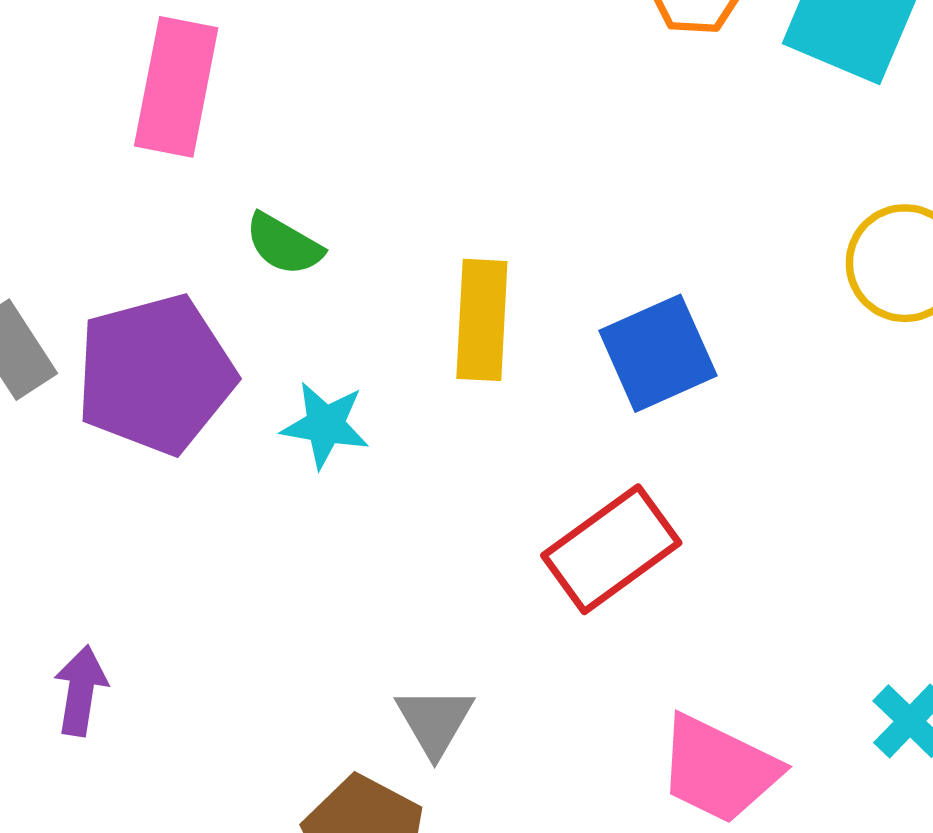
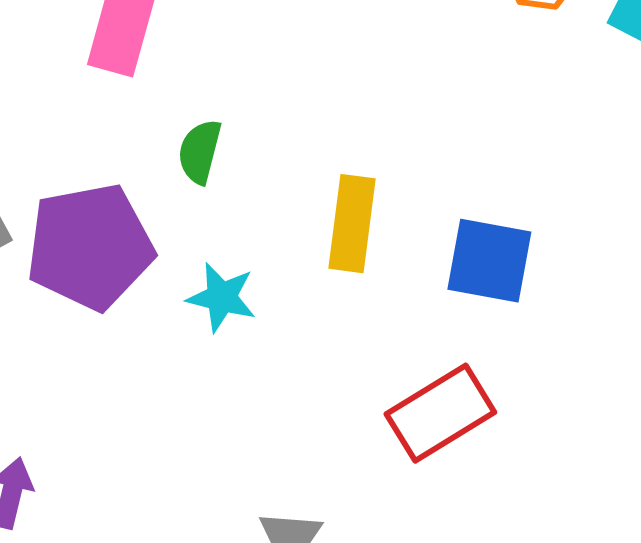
green semicircle: (284, 244) -> (200, 152), turned 70
blue square: (658, 353) -> (489, 261), turned 30

